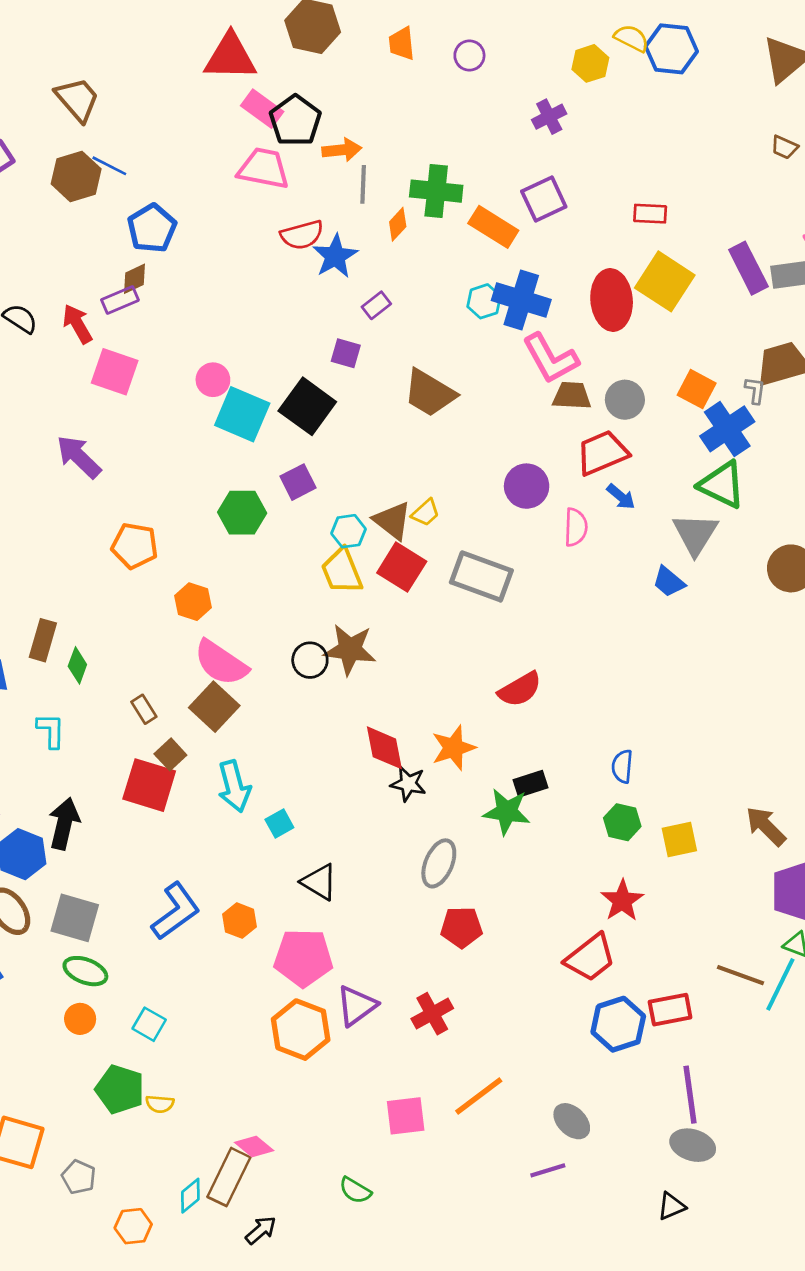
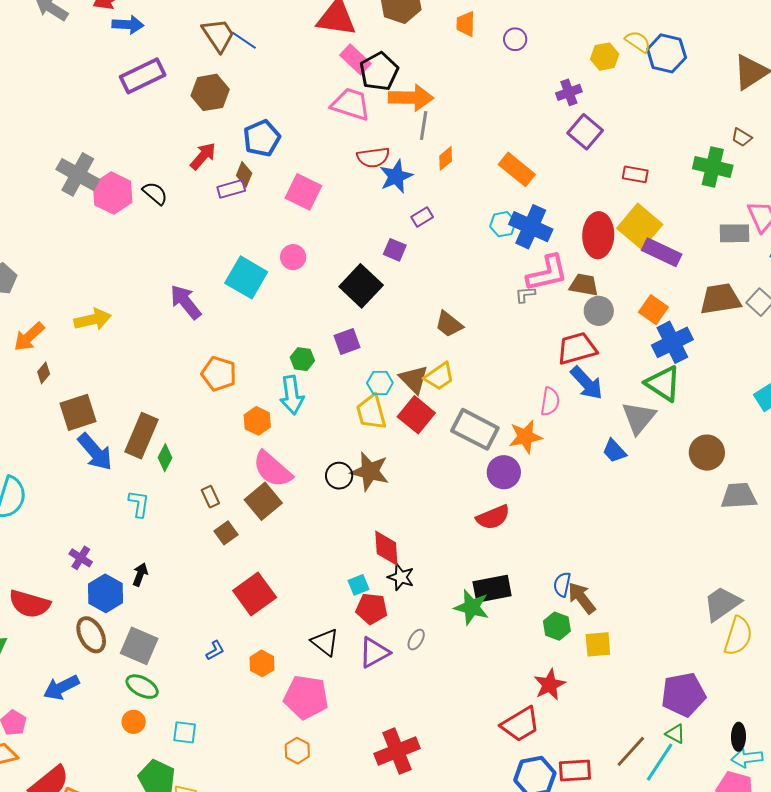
orange arrow: (342, 150) -> (411, 98), size x1.5
blue line: (109, 166) -> (244, 40), moved
green cross: (436, 191) -> (713, 167), moved
purple square: (544, 199) -> (585, 132), moved, turned -32
purple rectangle: (748, 268) -> (662, 252), moved, turned -45
brown diamond: (135, 279) -> (244, 174), turned -50
red arrow: (77, 324) -> (203, 156), moved, turned 64
pink L-shape: (550, 358) -> (547, 273), turned -81
pink square: (115, 372) -> (303, 192), moved
gray L-shape: (755, 390) -> (525, 295), moved, turned -110
brown trapezoid: (430, 393) -> (449, 324), moved, size x0.7
brown trapezoid: (572, 396) -> (584, 285), moved
cyan square: (242, 414) -> (246, 277), moved
purple circle: (527, 486) -> (504, 472), moved
blue arrow: (621, 497) -> (587, 383), size x1.6
green hexagon: (242, 513) -> (302, 359), size x0.7
yellow trapezoid: (426, 513) -> (439, 376), size x1.4
brown rectangle: (43, 640) -> (142, 436), size x1.4
orange star: (453, 748) -> (525, 437), moved
black rectangle: (531, 784) -> (492, 589), size x1.5
red square: (149, 785) -> (255, 594), moved, turned 30
cyan arrow: (234, 786) -> (292, 395), moved
black arrow: (64, 824) -> (140, 574), size x0.6
cyan square: (279, 824) -> (359, 585), moved
brown arrow: (766, 826) -> (582, 598), moved
gray ellipse: (439, 863) -> (416, 640), size x0.6
blue L-shape: (176, 911) -> (215, 650), size x0.5
red pentagon: (461, 927) -> (372, 609), moved
brown line: (740, 975) -> (631, 751), turned -75
purple triangle: (356, 1006) -> (374, 652), moved
red cross: (432, 1014) -> (397, 751), size x1.4
cyan square: (149, 1024) -> (185, 732), turned -30
orange hexagon: (301, 1030) -> (297, 751), size x0.6

